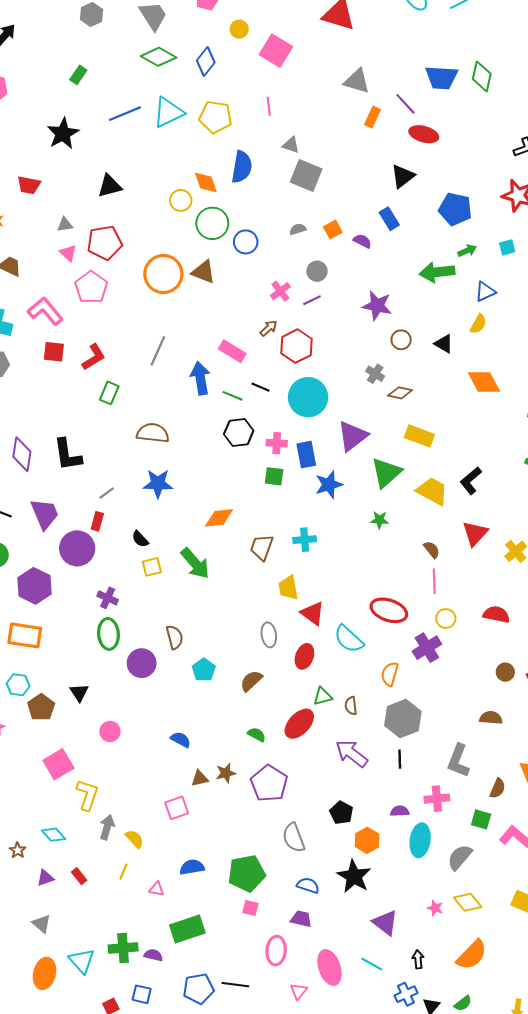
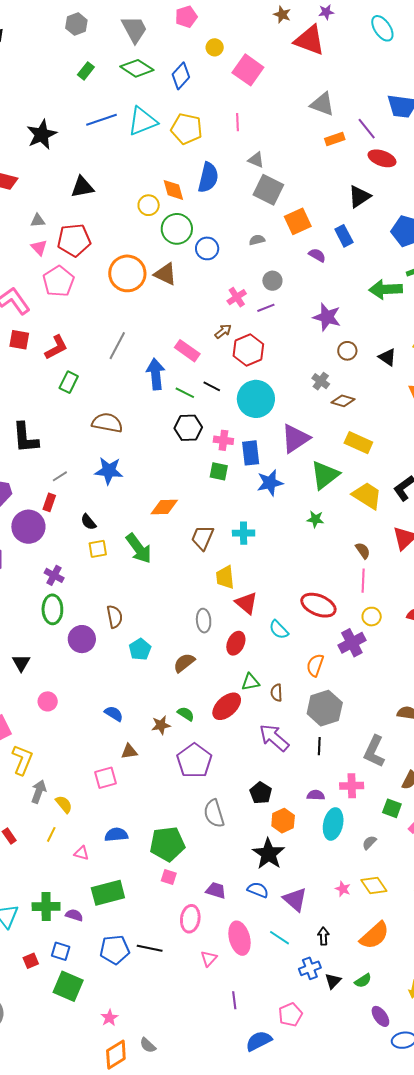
green rectangle: (78, 75) -> (86, 71), moved
orange rectangle: (373, 117) -> (335, 139), turned 42
orange square: (333, 230) -> (298, 221), moved, size x1.5
cyan semicircle: (349, 639) -> (279, 630), size x0.7
brown star: (226, 773) -> (161, 725), moved
gray semicircle: (460, 857) -> (369, 843), size x0.6
blue semicircle: (308, 885) -> (258, 890), moved

